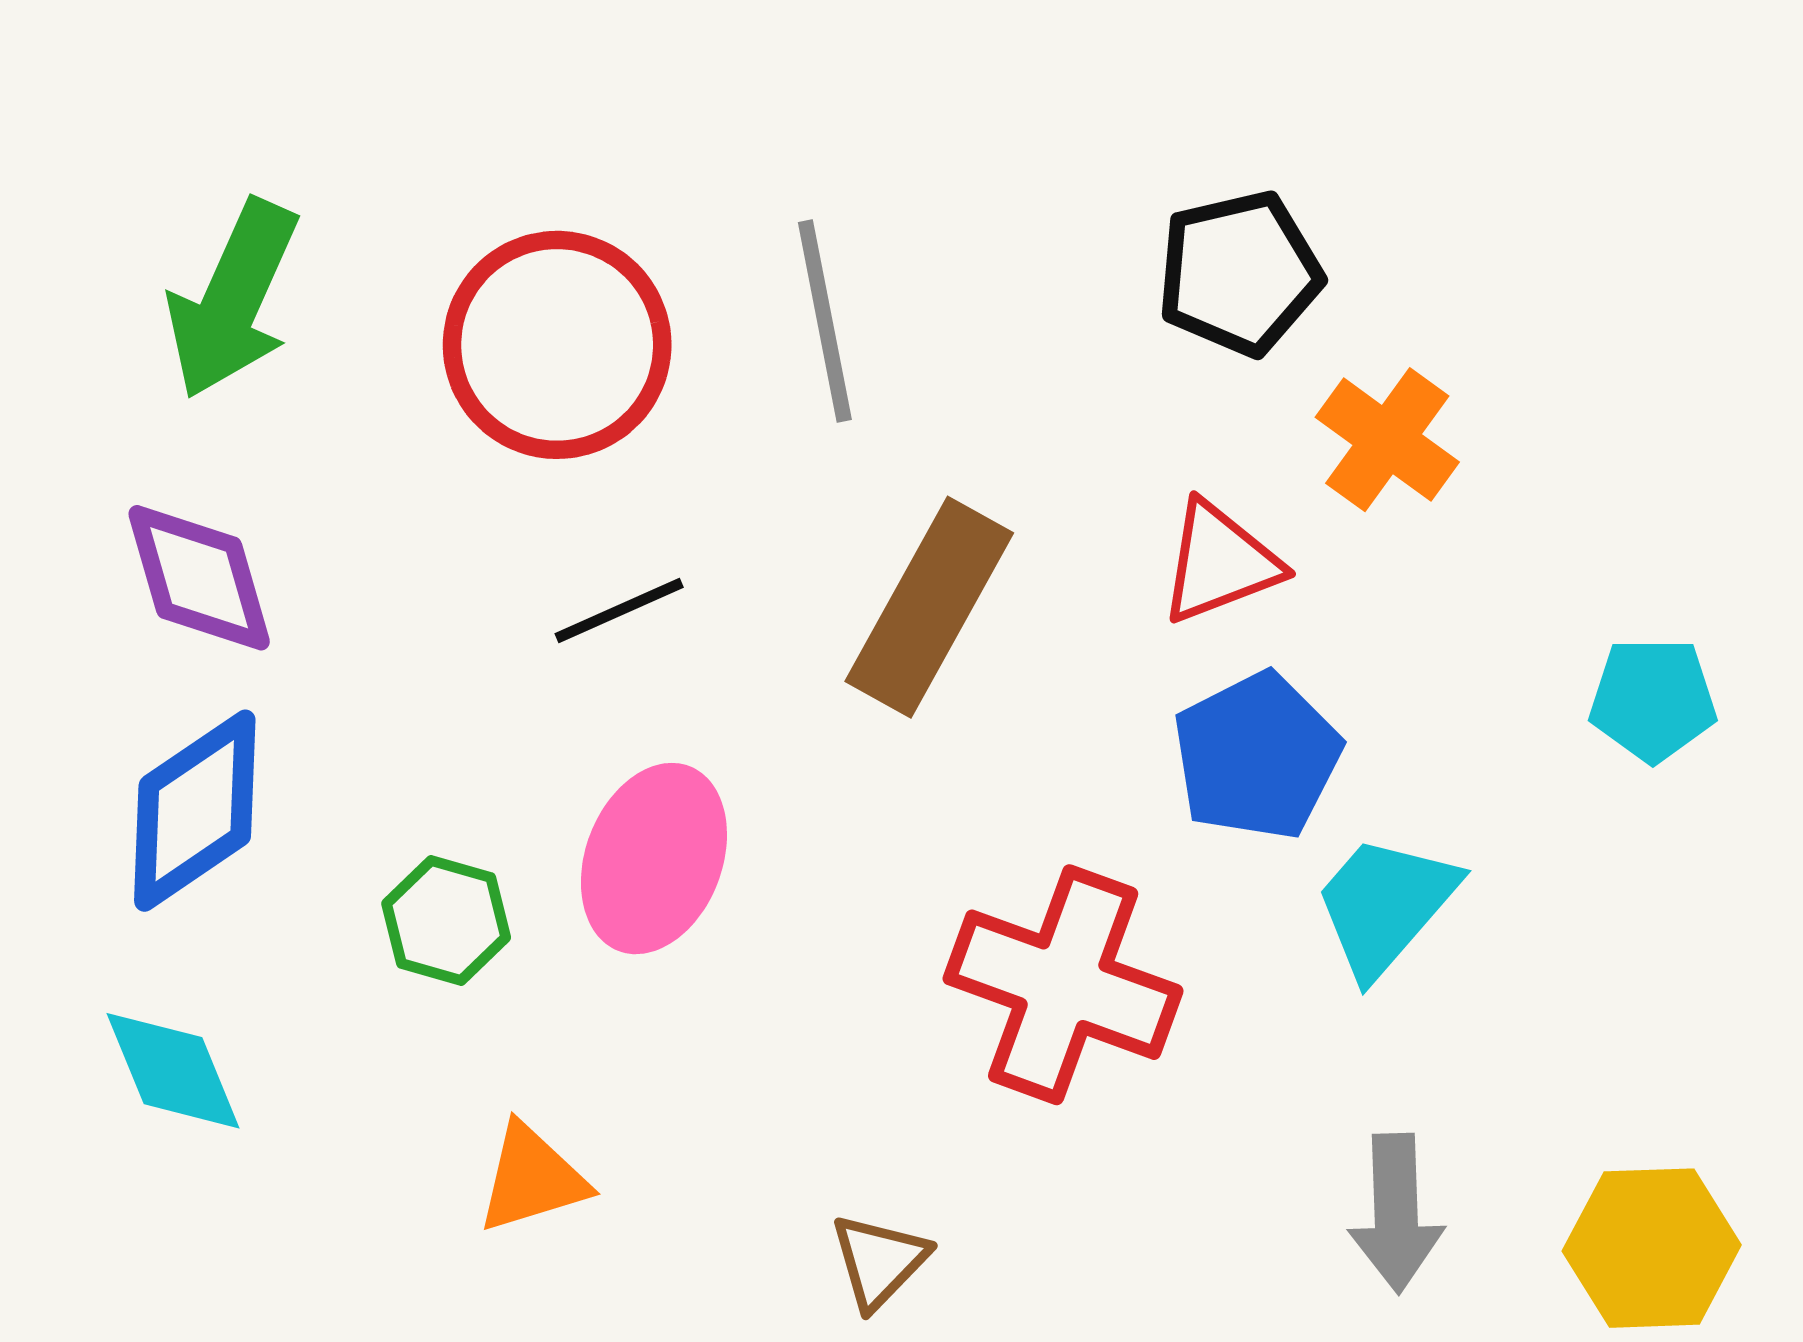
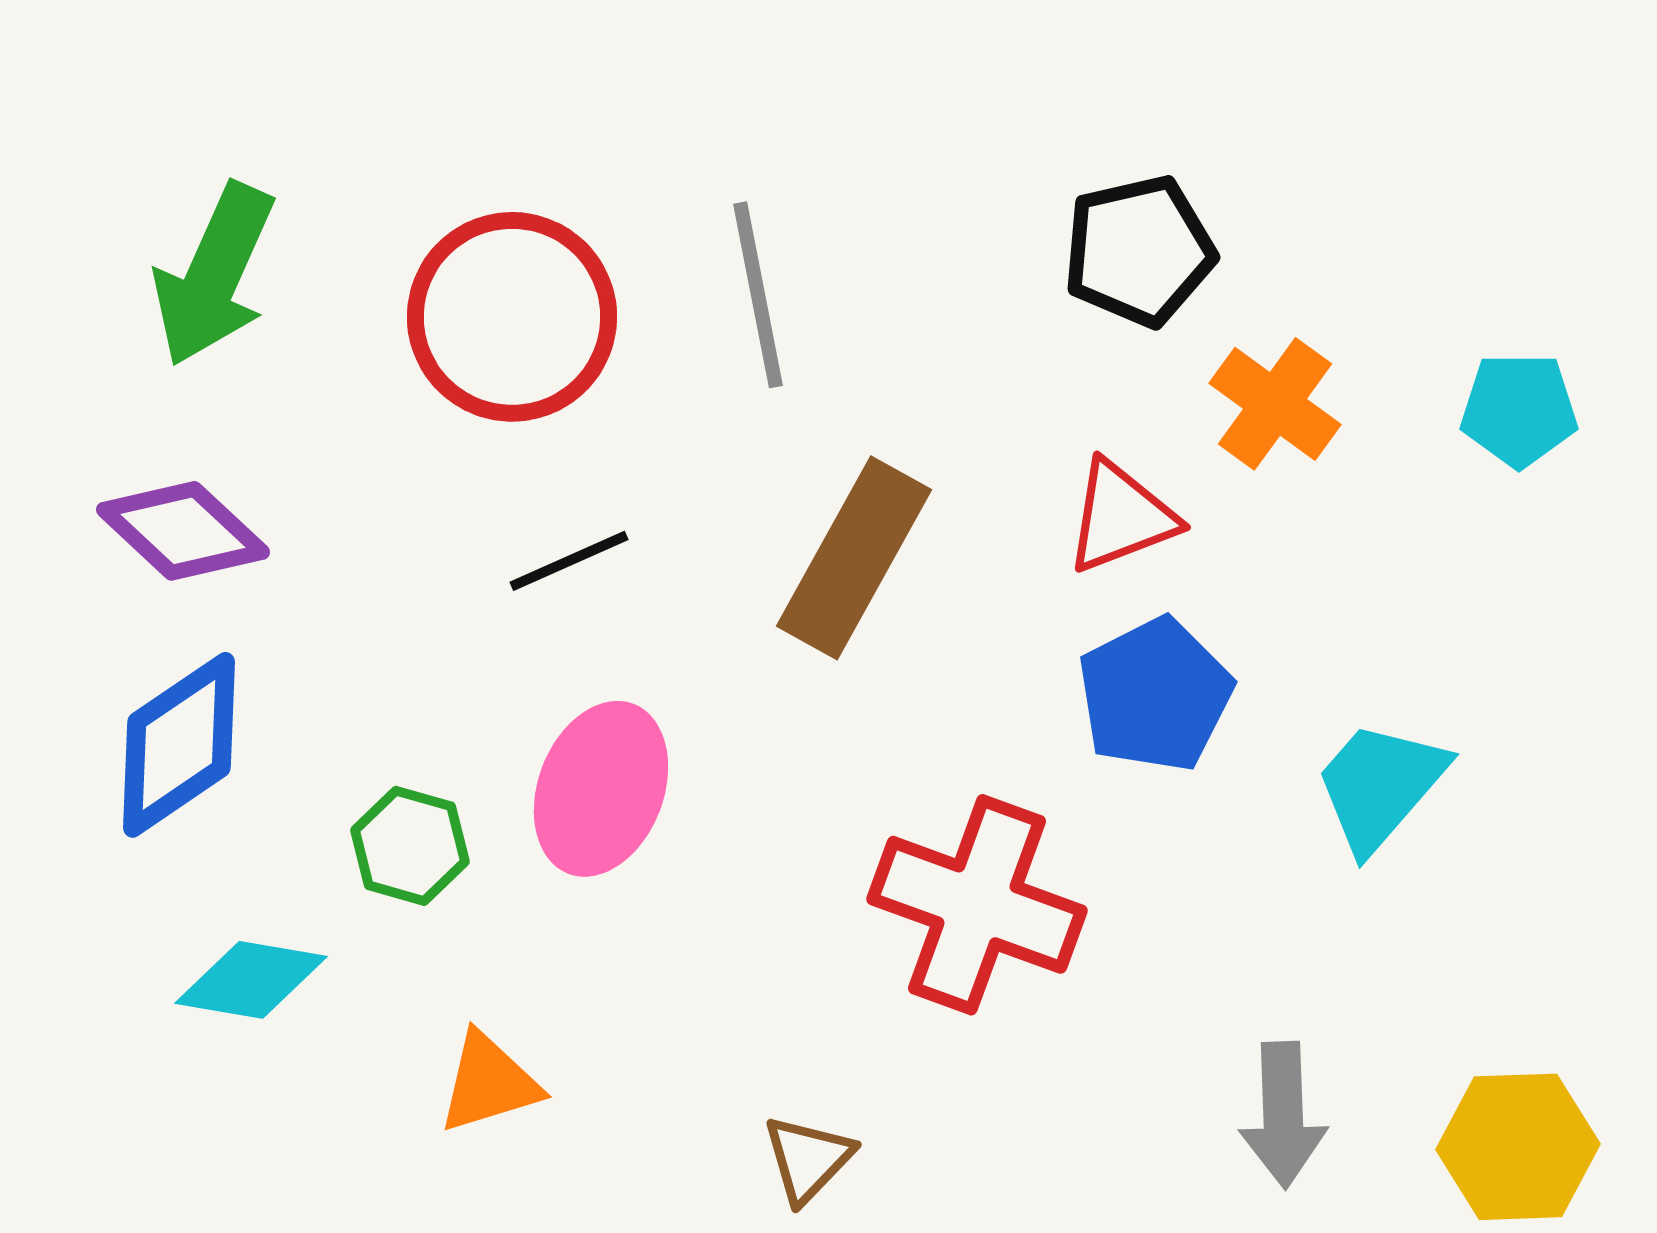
purple diamond: (199, 578) -> (183, 531), turned -31
cyan pentagon: (1653, 700) -> (1519, 410), moved
cyan trapezoid: (1385, 905) -> (1380, 786), moved
cyan diamond: (173, 1071) -> (251, 980), moved, turned -58

